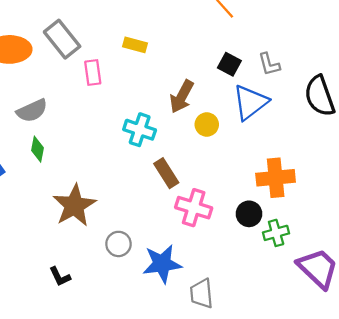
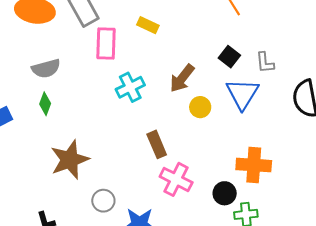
pink rectangle: (93, 73) -> (106, 44), size x1.4
blue triangle: (250, 102) -> (242, 94), turned -30
cyan cross: (140, 130) -> (130, 87), moved, turned 36

